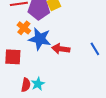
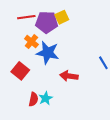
red arrow: (61, 49) -> (69, 76), moved
red square: (13, 57) -> (20, 71), turned 36

